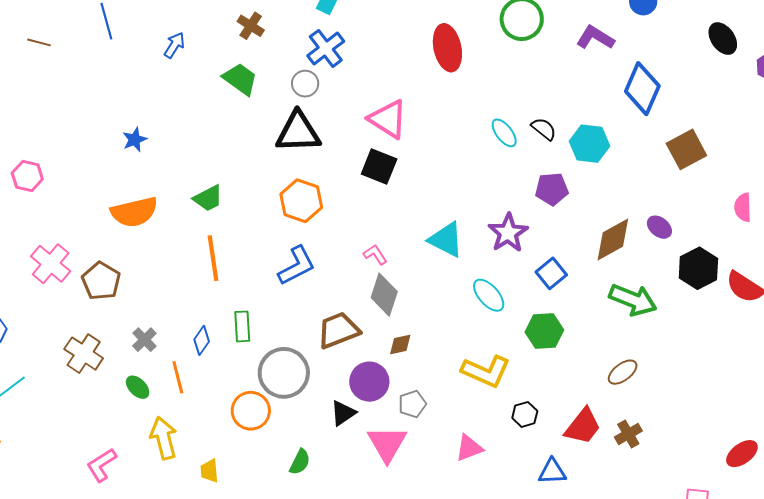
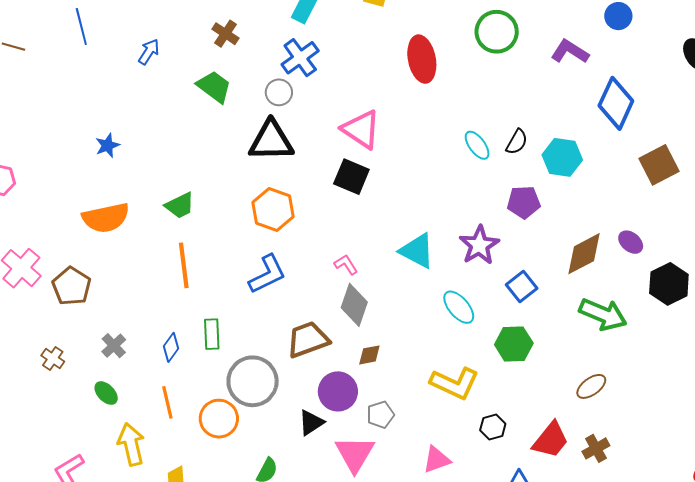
black semicircle: (544, 129) -> (517, 142), turned 80
brown cross: (84, 354) -> (53, 358), size x0.6
orange line: (178, 377) -> (167, 402), moved

